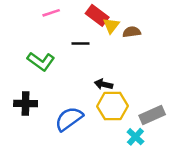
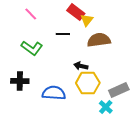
pink line: (51, 13) -> (31, 14), moved, turned 64
brown semicircle: (132, 32) -> (99, 40), moved, size x1.6
blue semicircle: (69, 119) -> (54, 93), turned 40

